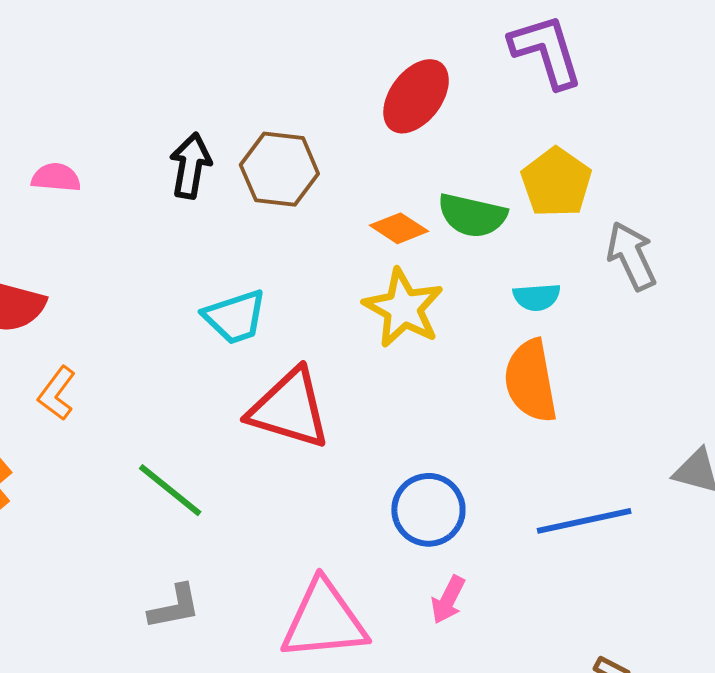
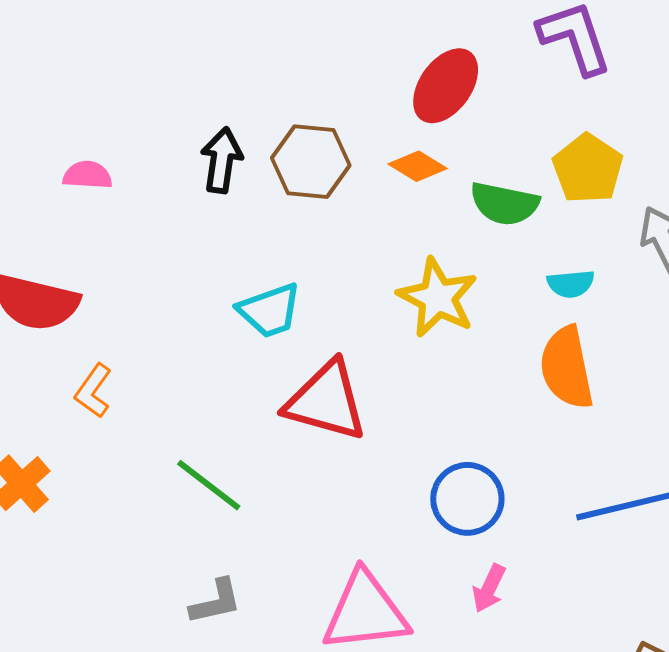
orange diamond: (399, 228) -> (418, 166), moved

